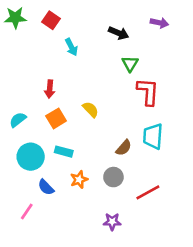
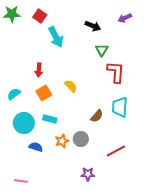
purple arrow: (159, 23) -> (125, 18), turned 144
cyan arrow: (71, 47) -> (56, 37), size x1.5
gray circle: (113, 177) -> (81, 139), moved
blue semicircle: (46, 187) -> (36, 147), turned 152
pink line: (27, 211) -> (21, 181), moved, turned 64

